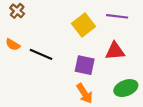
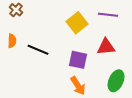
orange semicircle: (13, 45) -> (12, 41), turned -120
green ellipse: (126, 88) -> (116, 81), turned -45

